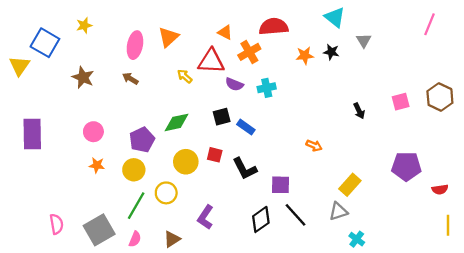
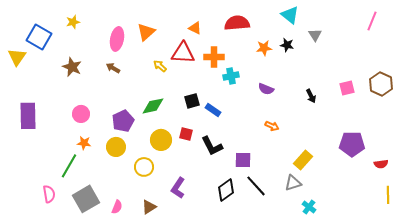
orange cross: (249, 52) -> (214, 57), moved, turned 30
purple semicircle: (234, 84) -> (266, 89), moved
green line: (136, 206) -> (69, 166), moved

